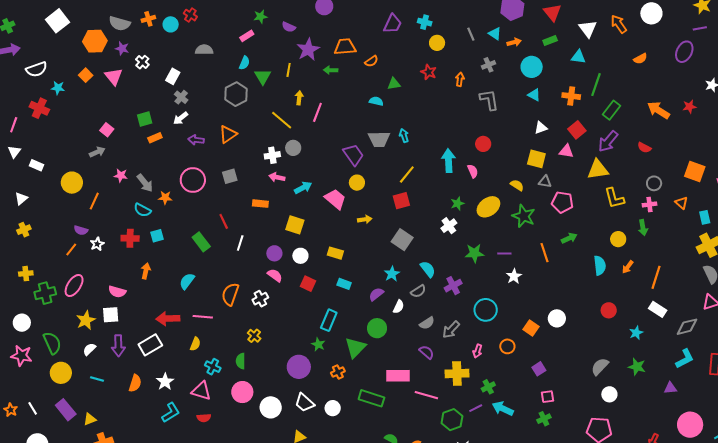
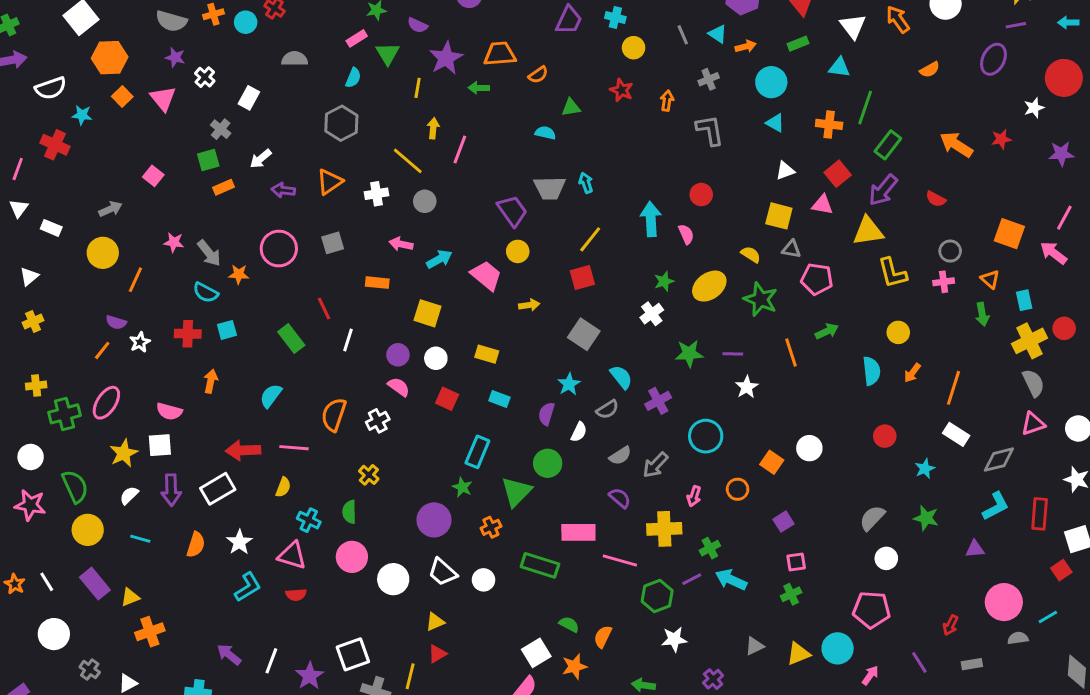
orange hexagon: (95, 41) -> (110, 58), moved
green triangle: (263, 77) -> (388, 54), moved
gray cross: (181, 97) -> (221, 129), moved
gray arrow: (97, 152) -> (110, 209), moved
white cross: (272, 155) -> (377, 194), moved
green arrow: (643, 228) -> (982, 314), moved
purple semicircle: (376, 294) -> (546, 414), turned -35

